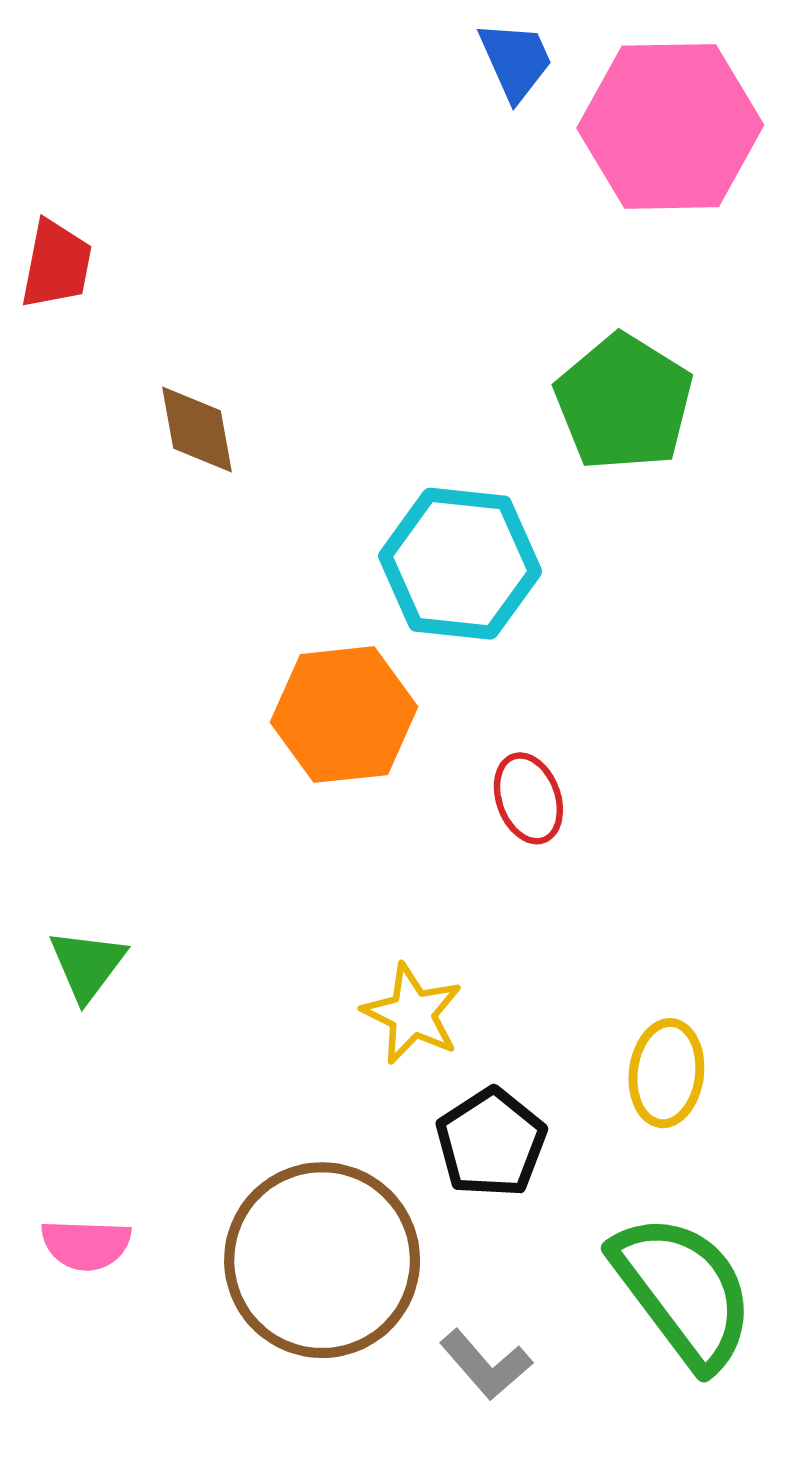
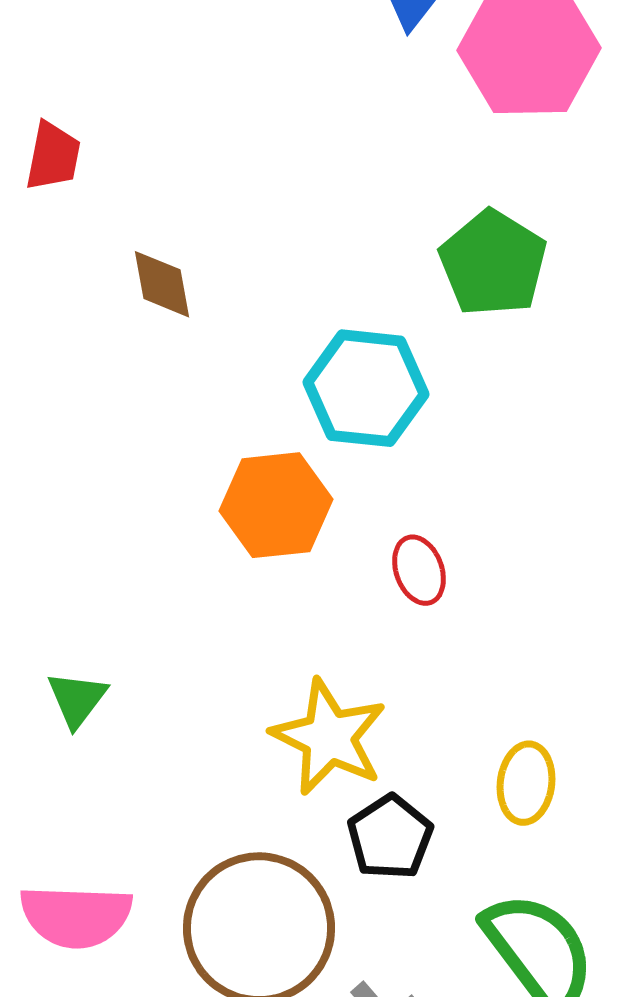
yellow star: (412, 1014) -> (329, 737), size x1.5
pink semicircle: (86, 1245) -> (76, 916), size x1.6

